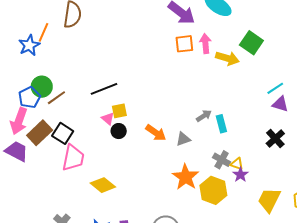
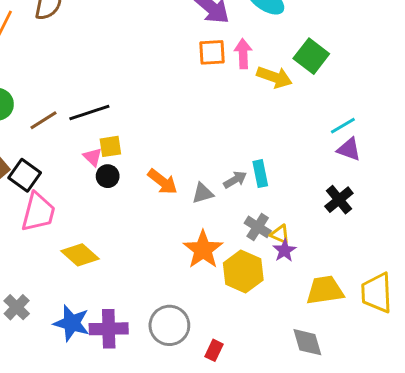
brown line: (56, 98) -> (43, 120), moved
gray arrow: (204, 116) -> (235, 180), moved
yellow trapezoid: (269, 200) -> (325, 290), turned 52

